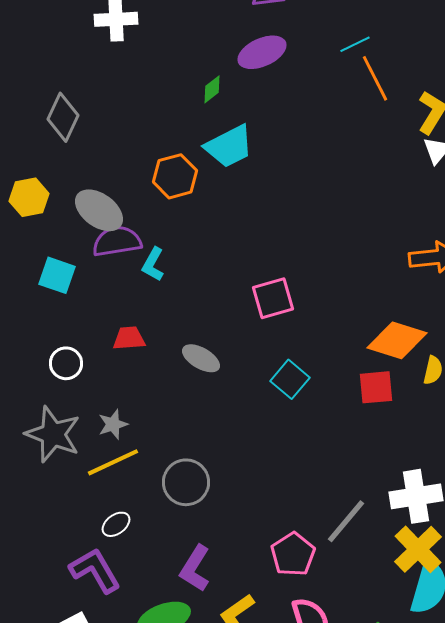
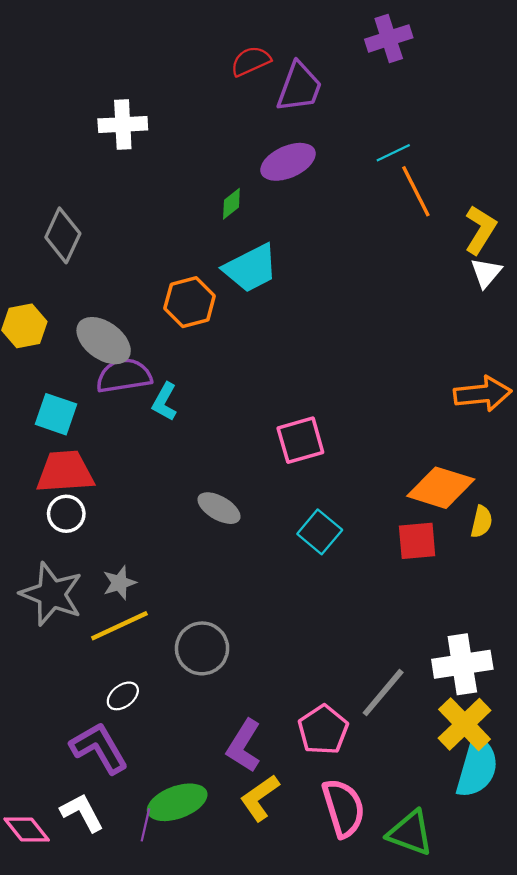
red trapezoid: (129, 338) -> (65, 472), moved, size x1.6
purple L-shape: (195, 568) -> (244, 746), moved

